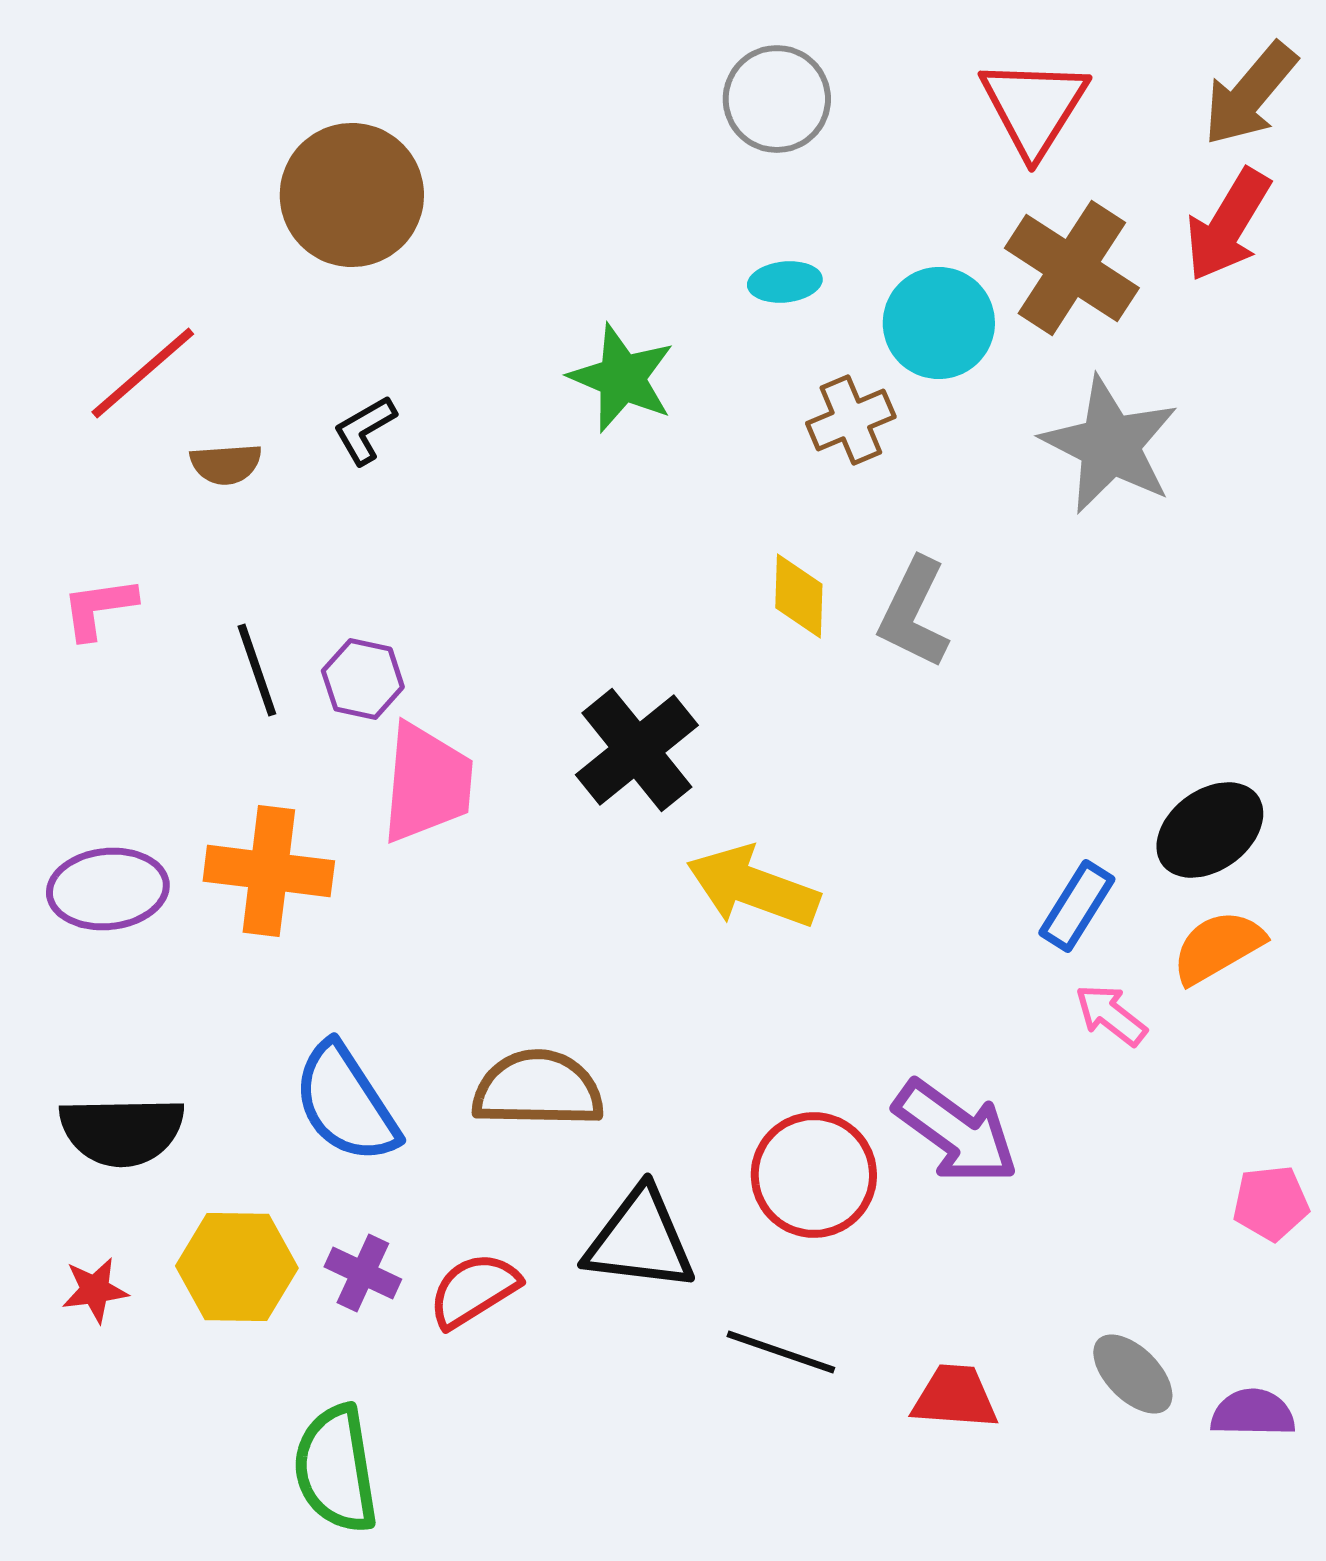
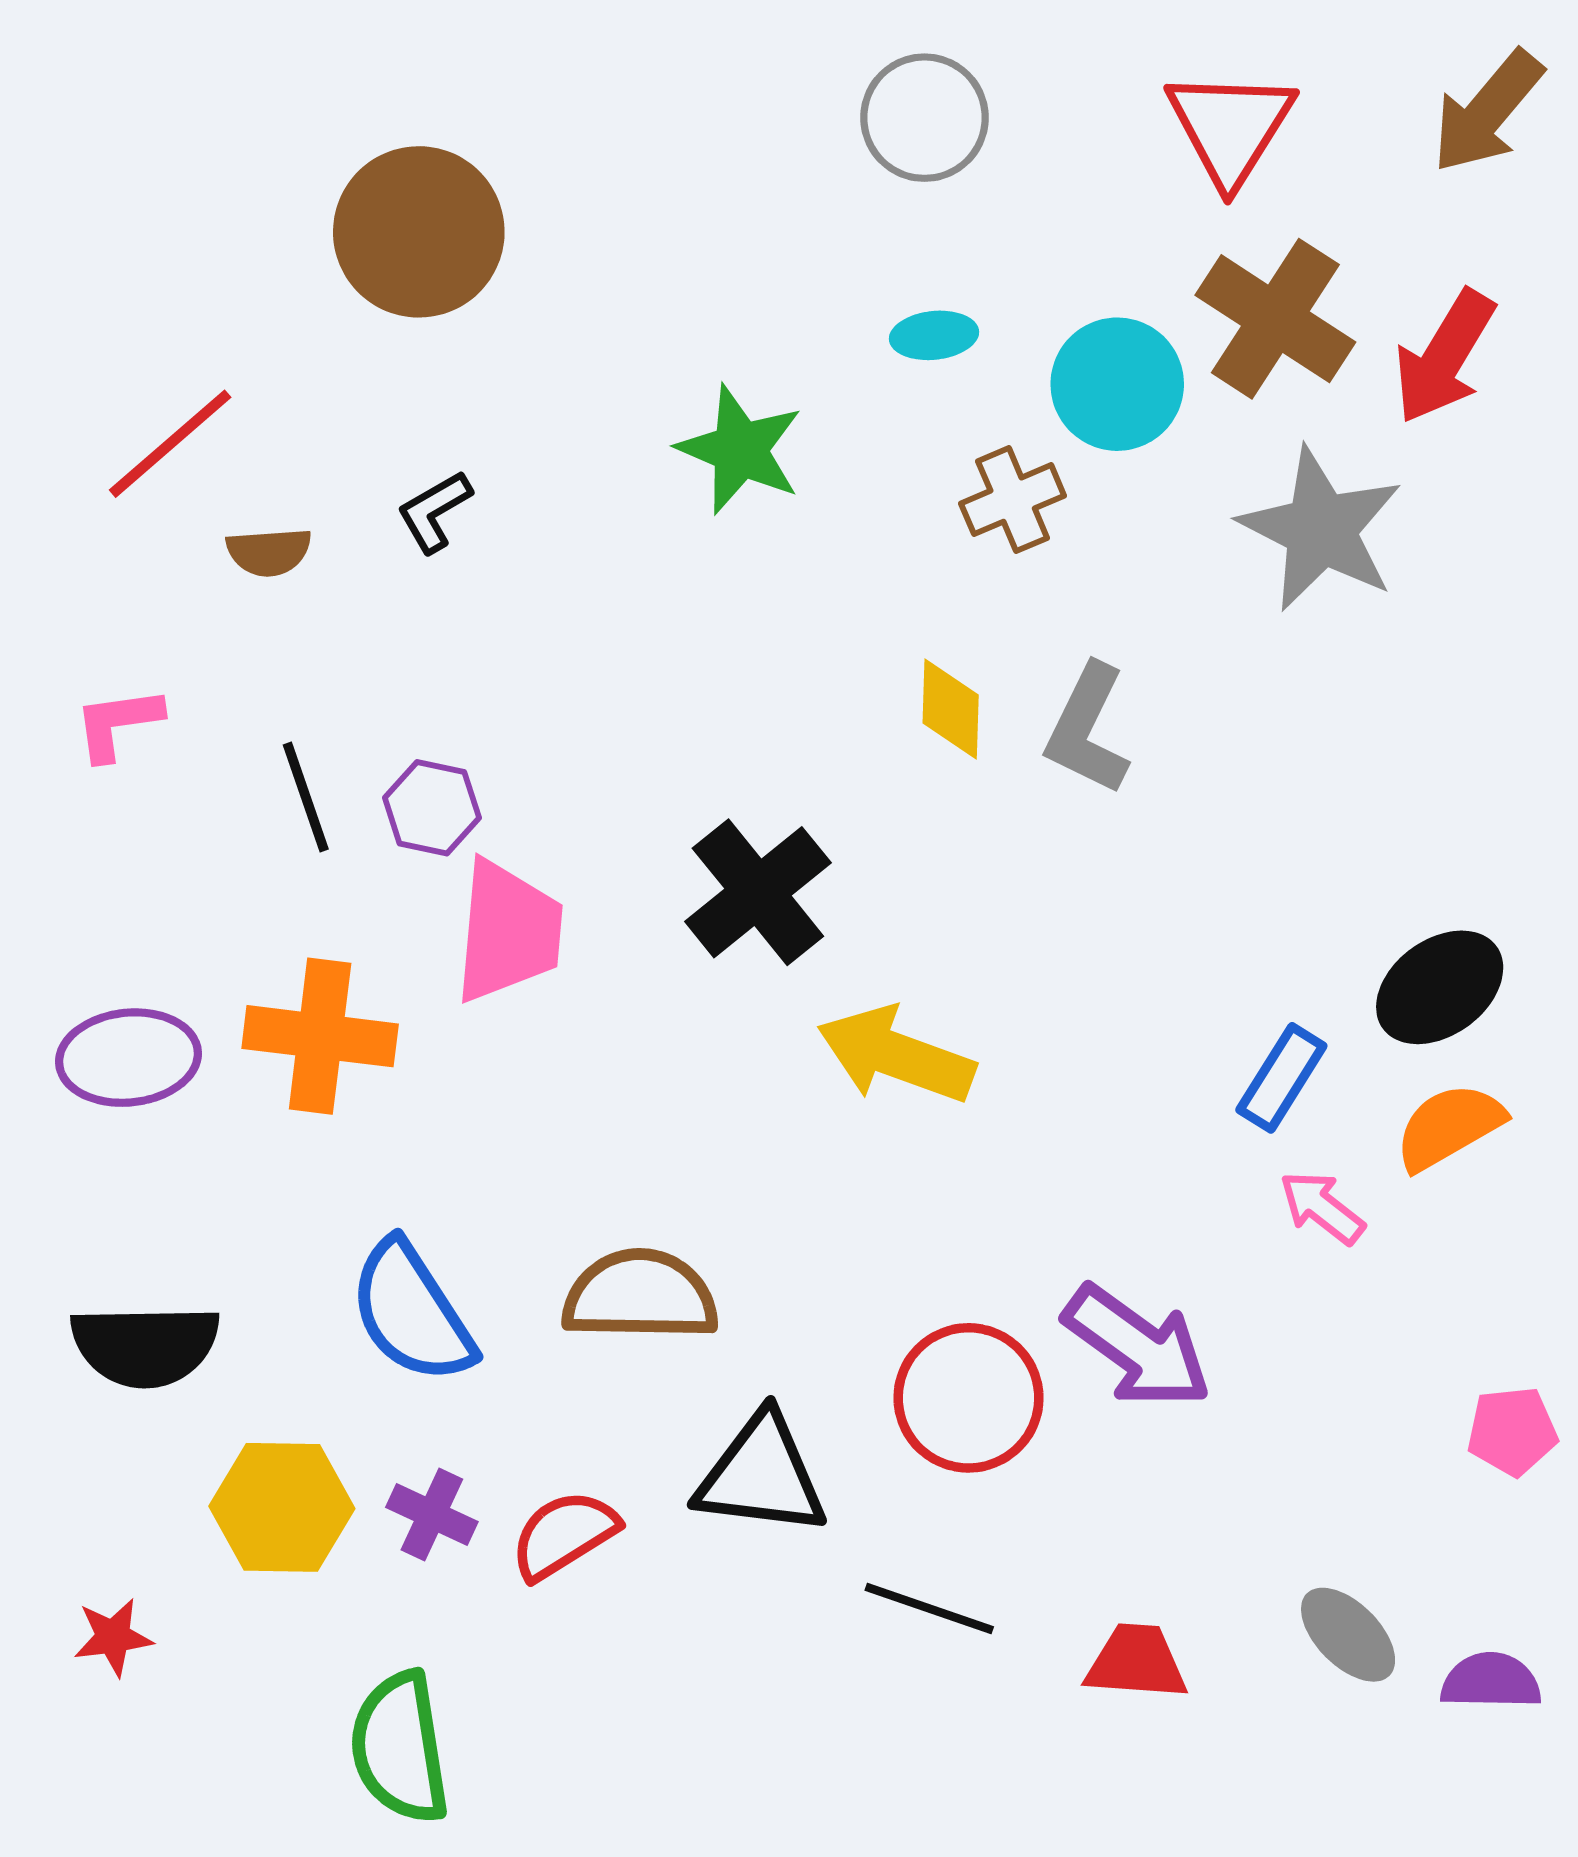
red arrow: (1228, 225) -> (1444, 357), moved
red star: (95, 1290) -> (113, 1637), moved

